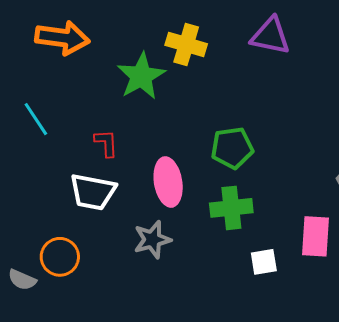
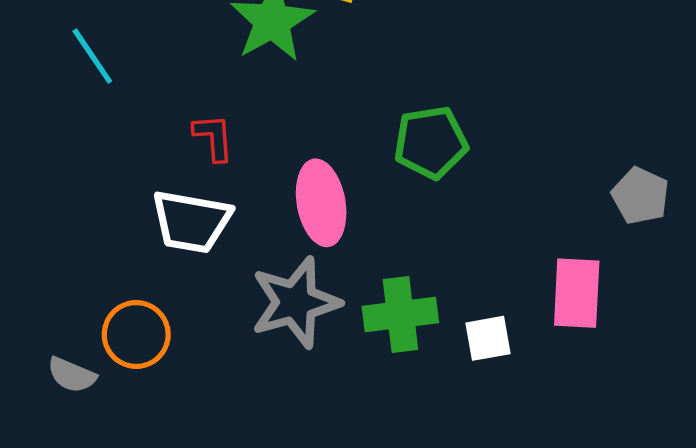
cyan line: (36, 119) -> (92, 56), moved
green cross: (231, 208) -> (400, 314), moved
gray star: (152, 240) -> (295, 302), size x1.4

